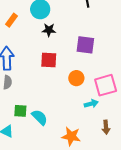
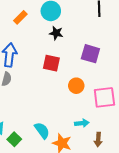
cyan arrow: (91, 104) -> (82, 123), moved
green square: (20, 111) -> (14, 139), moved, turned 32
cyan semicircle: (40, 117) -> (42, 131), moved

